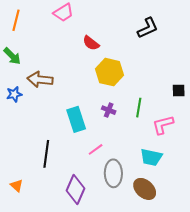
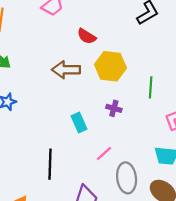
brown arrow: (40, 80) -> (66, 70), moved
green line: (139, 108) -> (151, 87), moved
cyan rectangle: (76, 119) -> (79, 123), size x0.7

